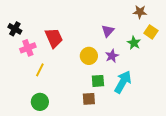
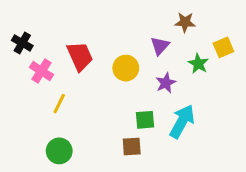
brown star: (140, 12) -> (185, 22), moved
yellow square: (151, 32) -> (223, 47), turned 32
pink cross: (28, 48) -> (41, 71), turned -35
yellow circle: (89, 56) -> (126, 68), moved

